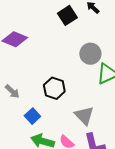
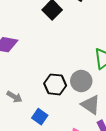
gray circle: (90, 54) -> (81, 81), moved

